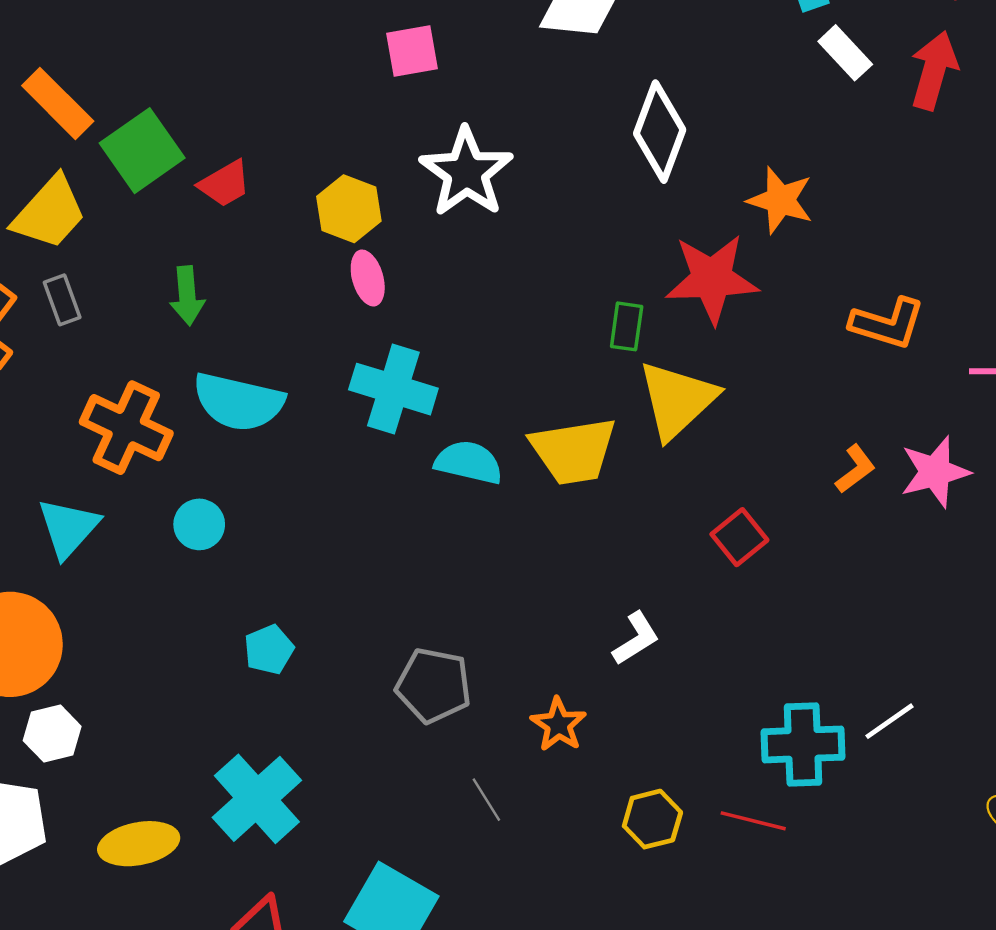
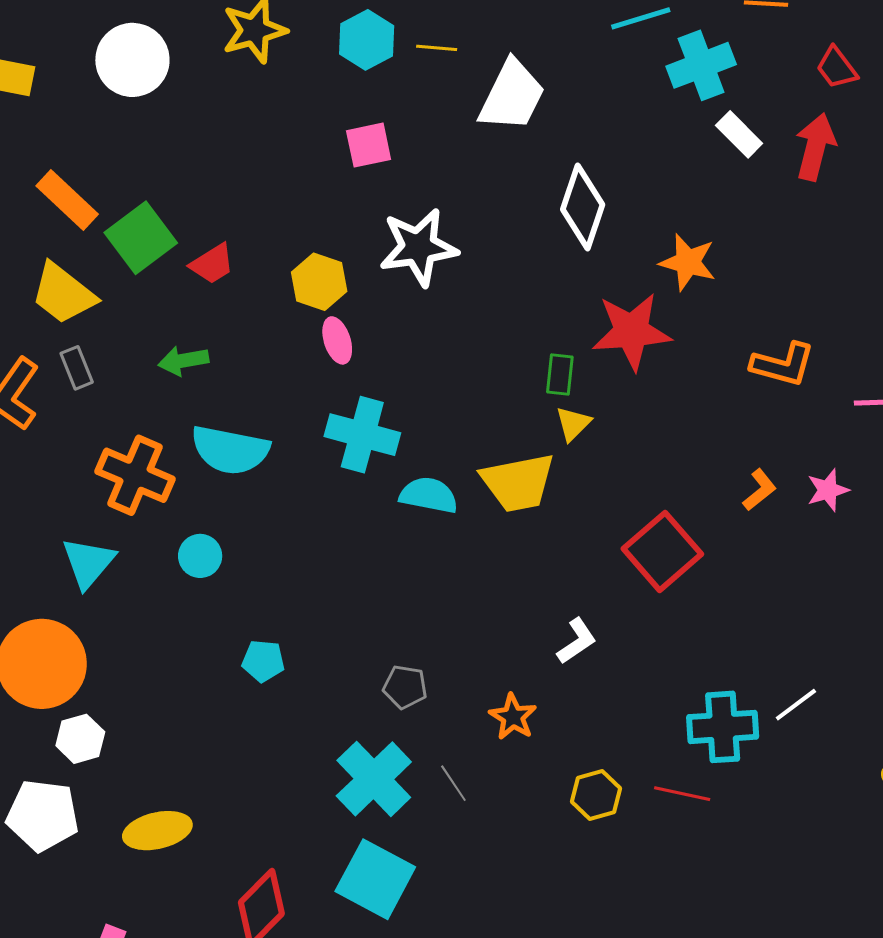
white star: (466, 172) -> (419, 247), turned 30
yellow trapezoid: (49, 213) -> (63, 294), turned 88
green arrow: (187, 296) -> (183, 361), turned 87
yellow triangle: (677, 400) -> (573, 424), moved, size x0.5
pink star: (935, 472) -> (828, 490), size x0.7
red square: (739, 537) -> (662, 551), size x1.6
cyan pentagon: (269, 650) -> (263, 661), turned 30
gray pentagon: (434, 685) -> (405, 687), size x0.7
cyan cross: (257, 799) -> (374, 779), moved

